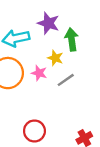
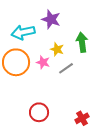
green arrow: (72, 39) -> (82, 42), moved

